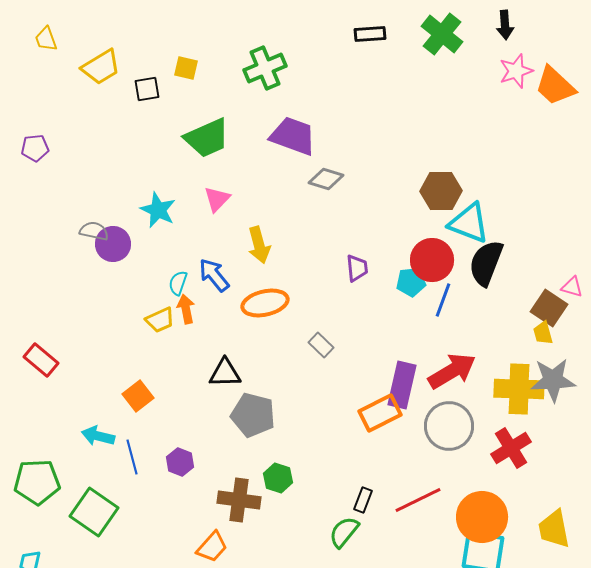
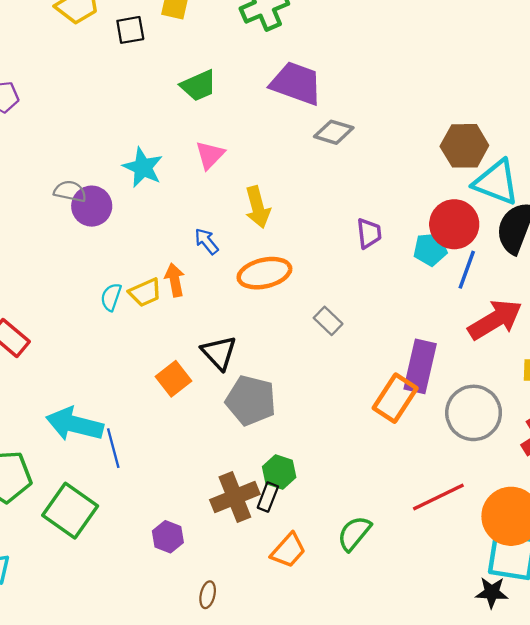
green trapezoid: (207, 138) -> (199, 86), size x0.7
blue arrow: (214, 275) -> (206, 241), size x0.7
cyan semicircle: (178, 283) -> (111, 297), moved
red arrow: (452, 371) -> (495, 320), moved
black triangle: (225, 373) -> (219, 353), turned 48
orange square: (138, 396) -> (174, 379), moved
orange rectangle: (380, 413) -> (395, 398), turned -30
cyan arrow: (98, 436) -> (75, 424), size x1.5
purple hexagon: (180, 462) -> (168, 537), moved
brown cross: (239, 500) -> (235, 497), turned -30
black rectangle: (363, 500) -> (268, 497), moved
orange trapezoid: (212, 547) -> (288, 550), moved

